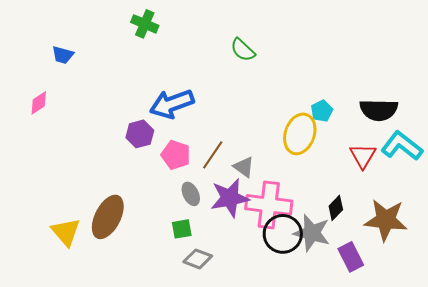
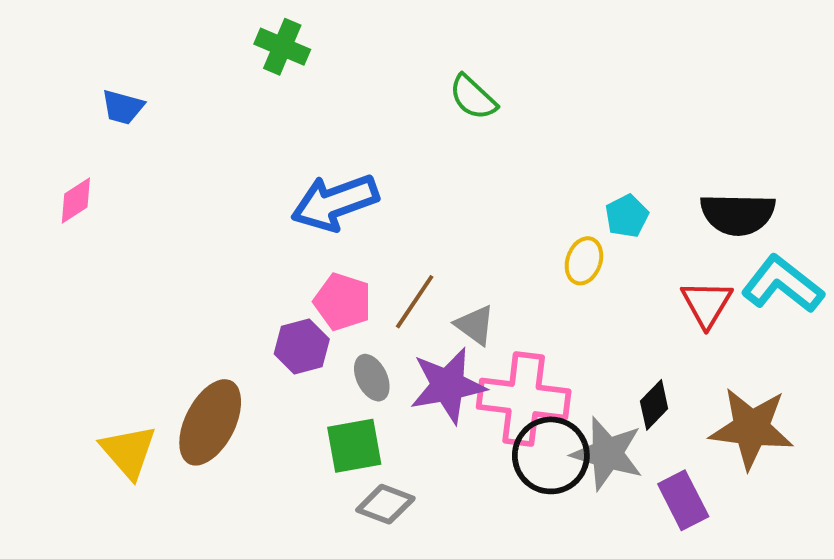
purple hexagon: (140, 134) -> (302, 346), moved
yellow ellipse: (300, 134) -> (584, 261), size x0.6
green square: (182, 229) -> (354, 446), size x1.4

